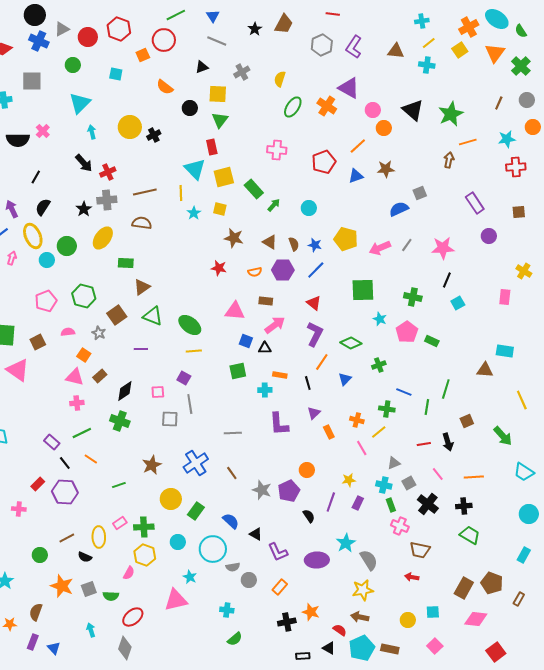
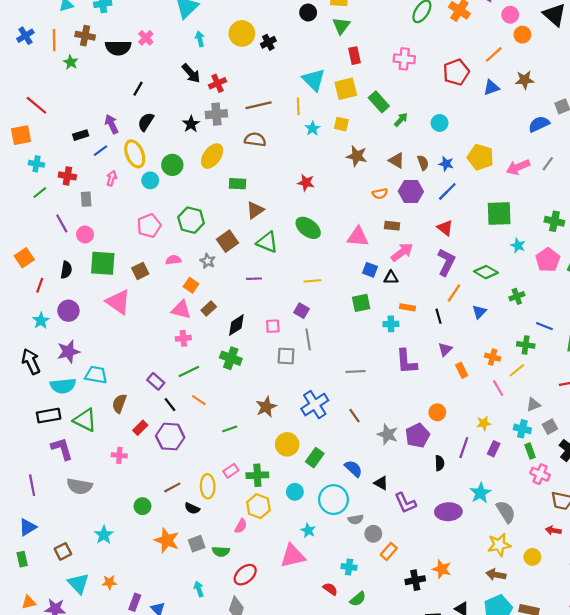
red rectangle: (212, 147) -> (355, 56), moved
red star: (219, 268) -> (306, 183), moved
green ellipse: (190, 325) -> (308, 228), moved
black semicircle: (309, 516) -> (440, 463), turned 32
orange rectangle: (280, 587) -> (389, 551), moved
brown semicircle: (36, 612) -> (119, 403), moved
yellow circle: (408, 620) -> (532, 557), moved
red semicircle: (340, 630) -> (330, 589), moved

